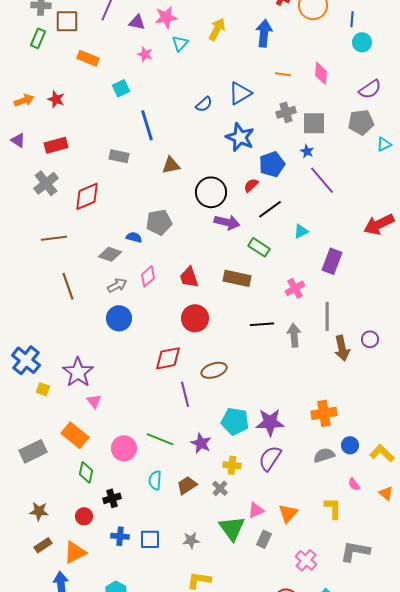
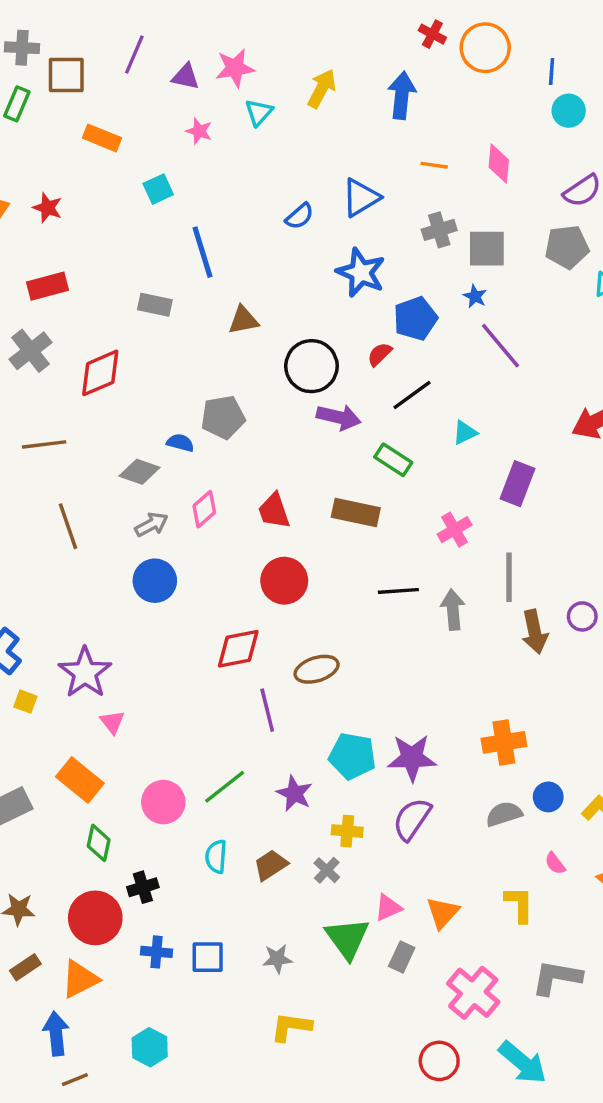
green line: (160, 439) -> (225, 787), turned -60
red circle: (84, 516) -> (95, 918), size x1.8
pink cross: (306, 560) -> (473, 993), size x1.4

